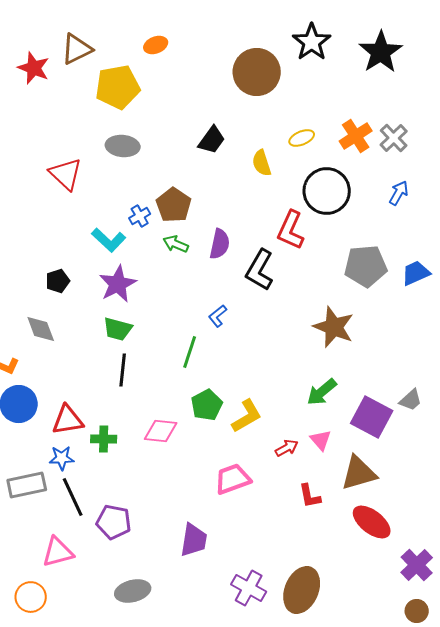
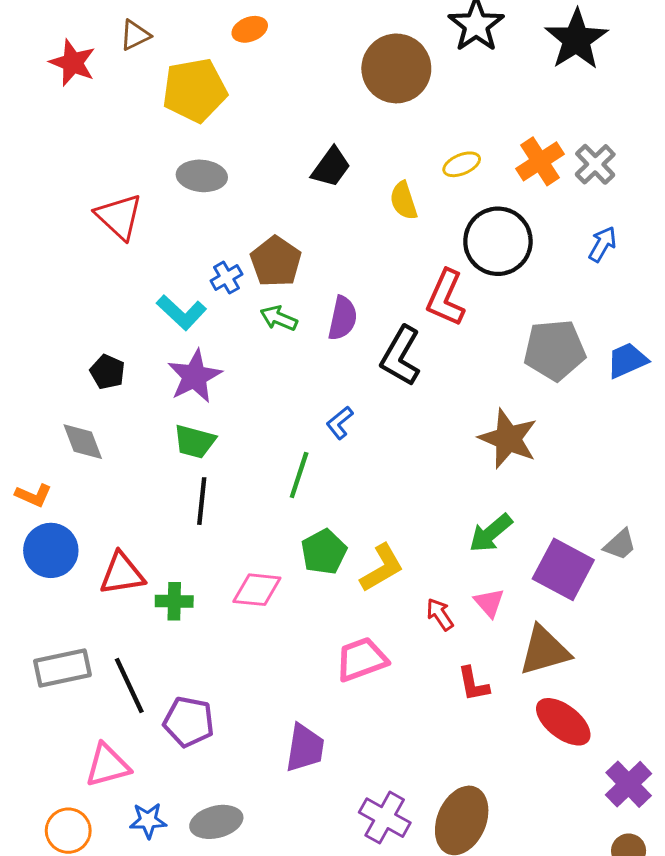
brown triangle: (77, 49) -> (135, 35), size x0.7
black pentagon: (58, 281) -> (107, 372), turned -30
red arrow: (287, 448) -> (440, 614), turned -95
blue star: (62, 458) -> (148, 820), moved

